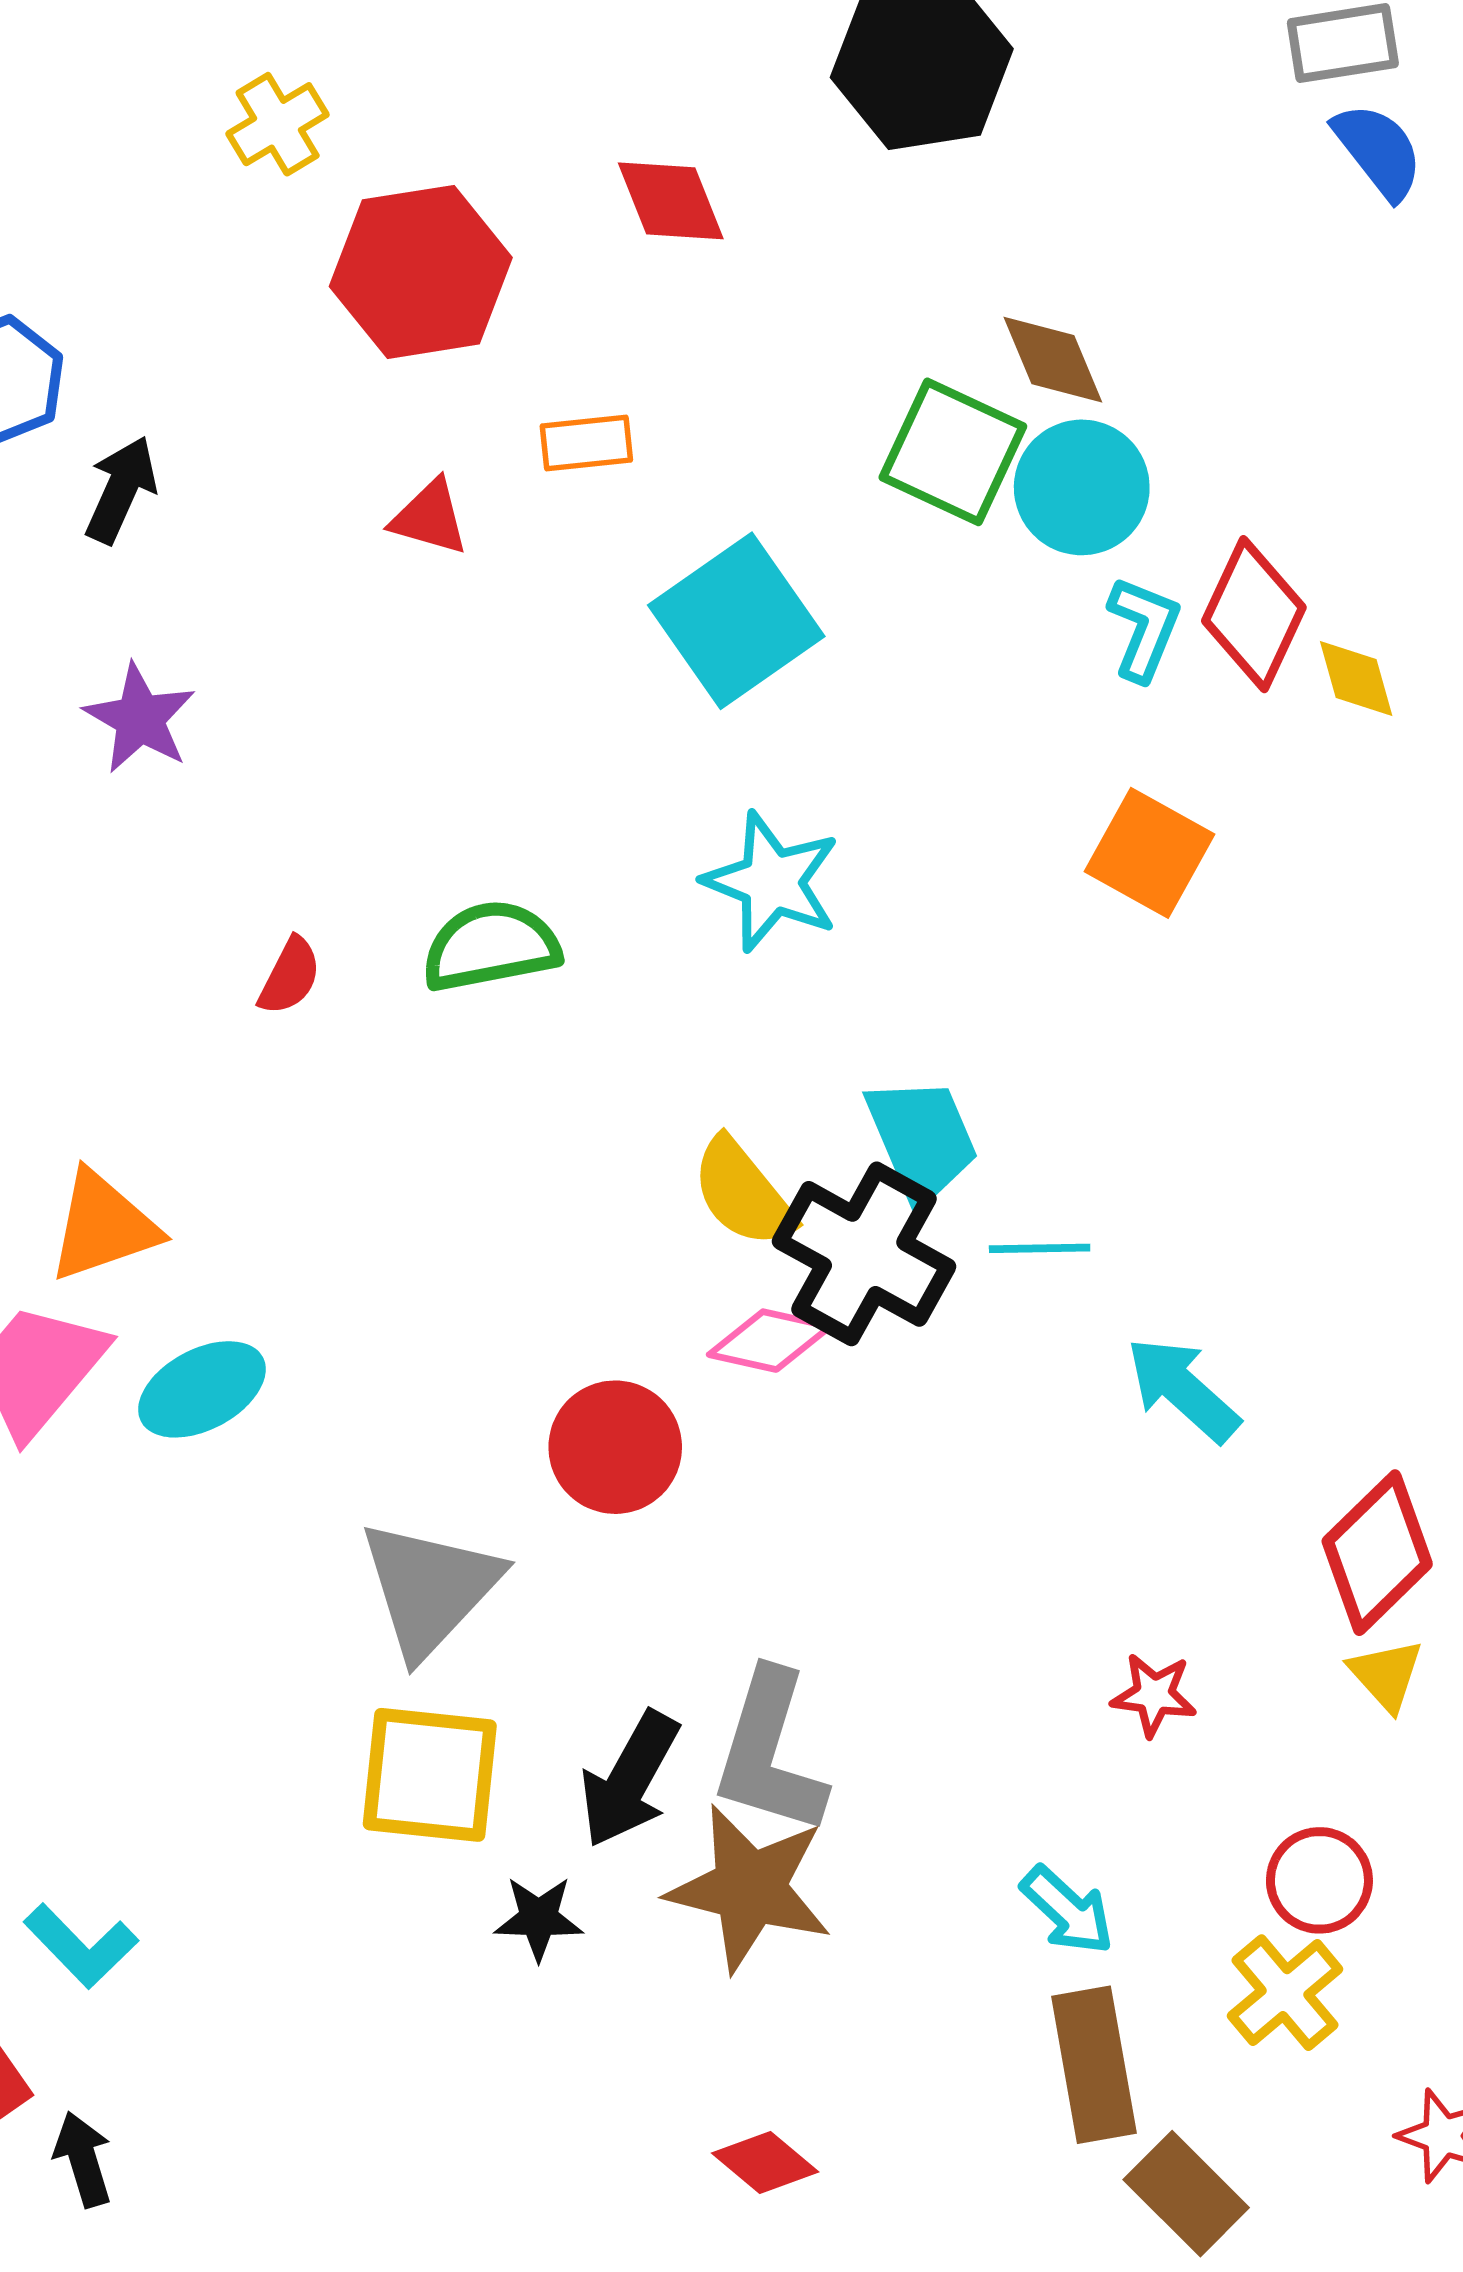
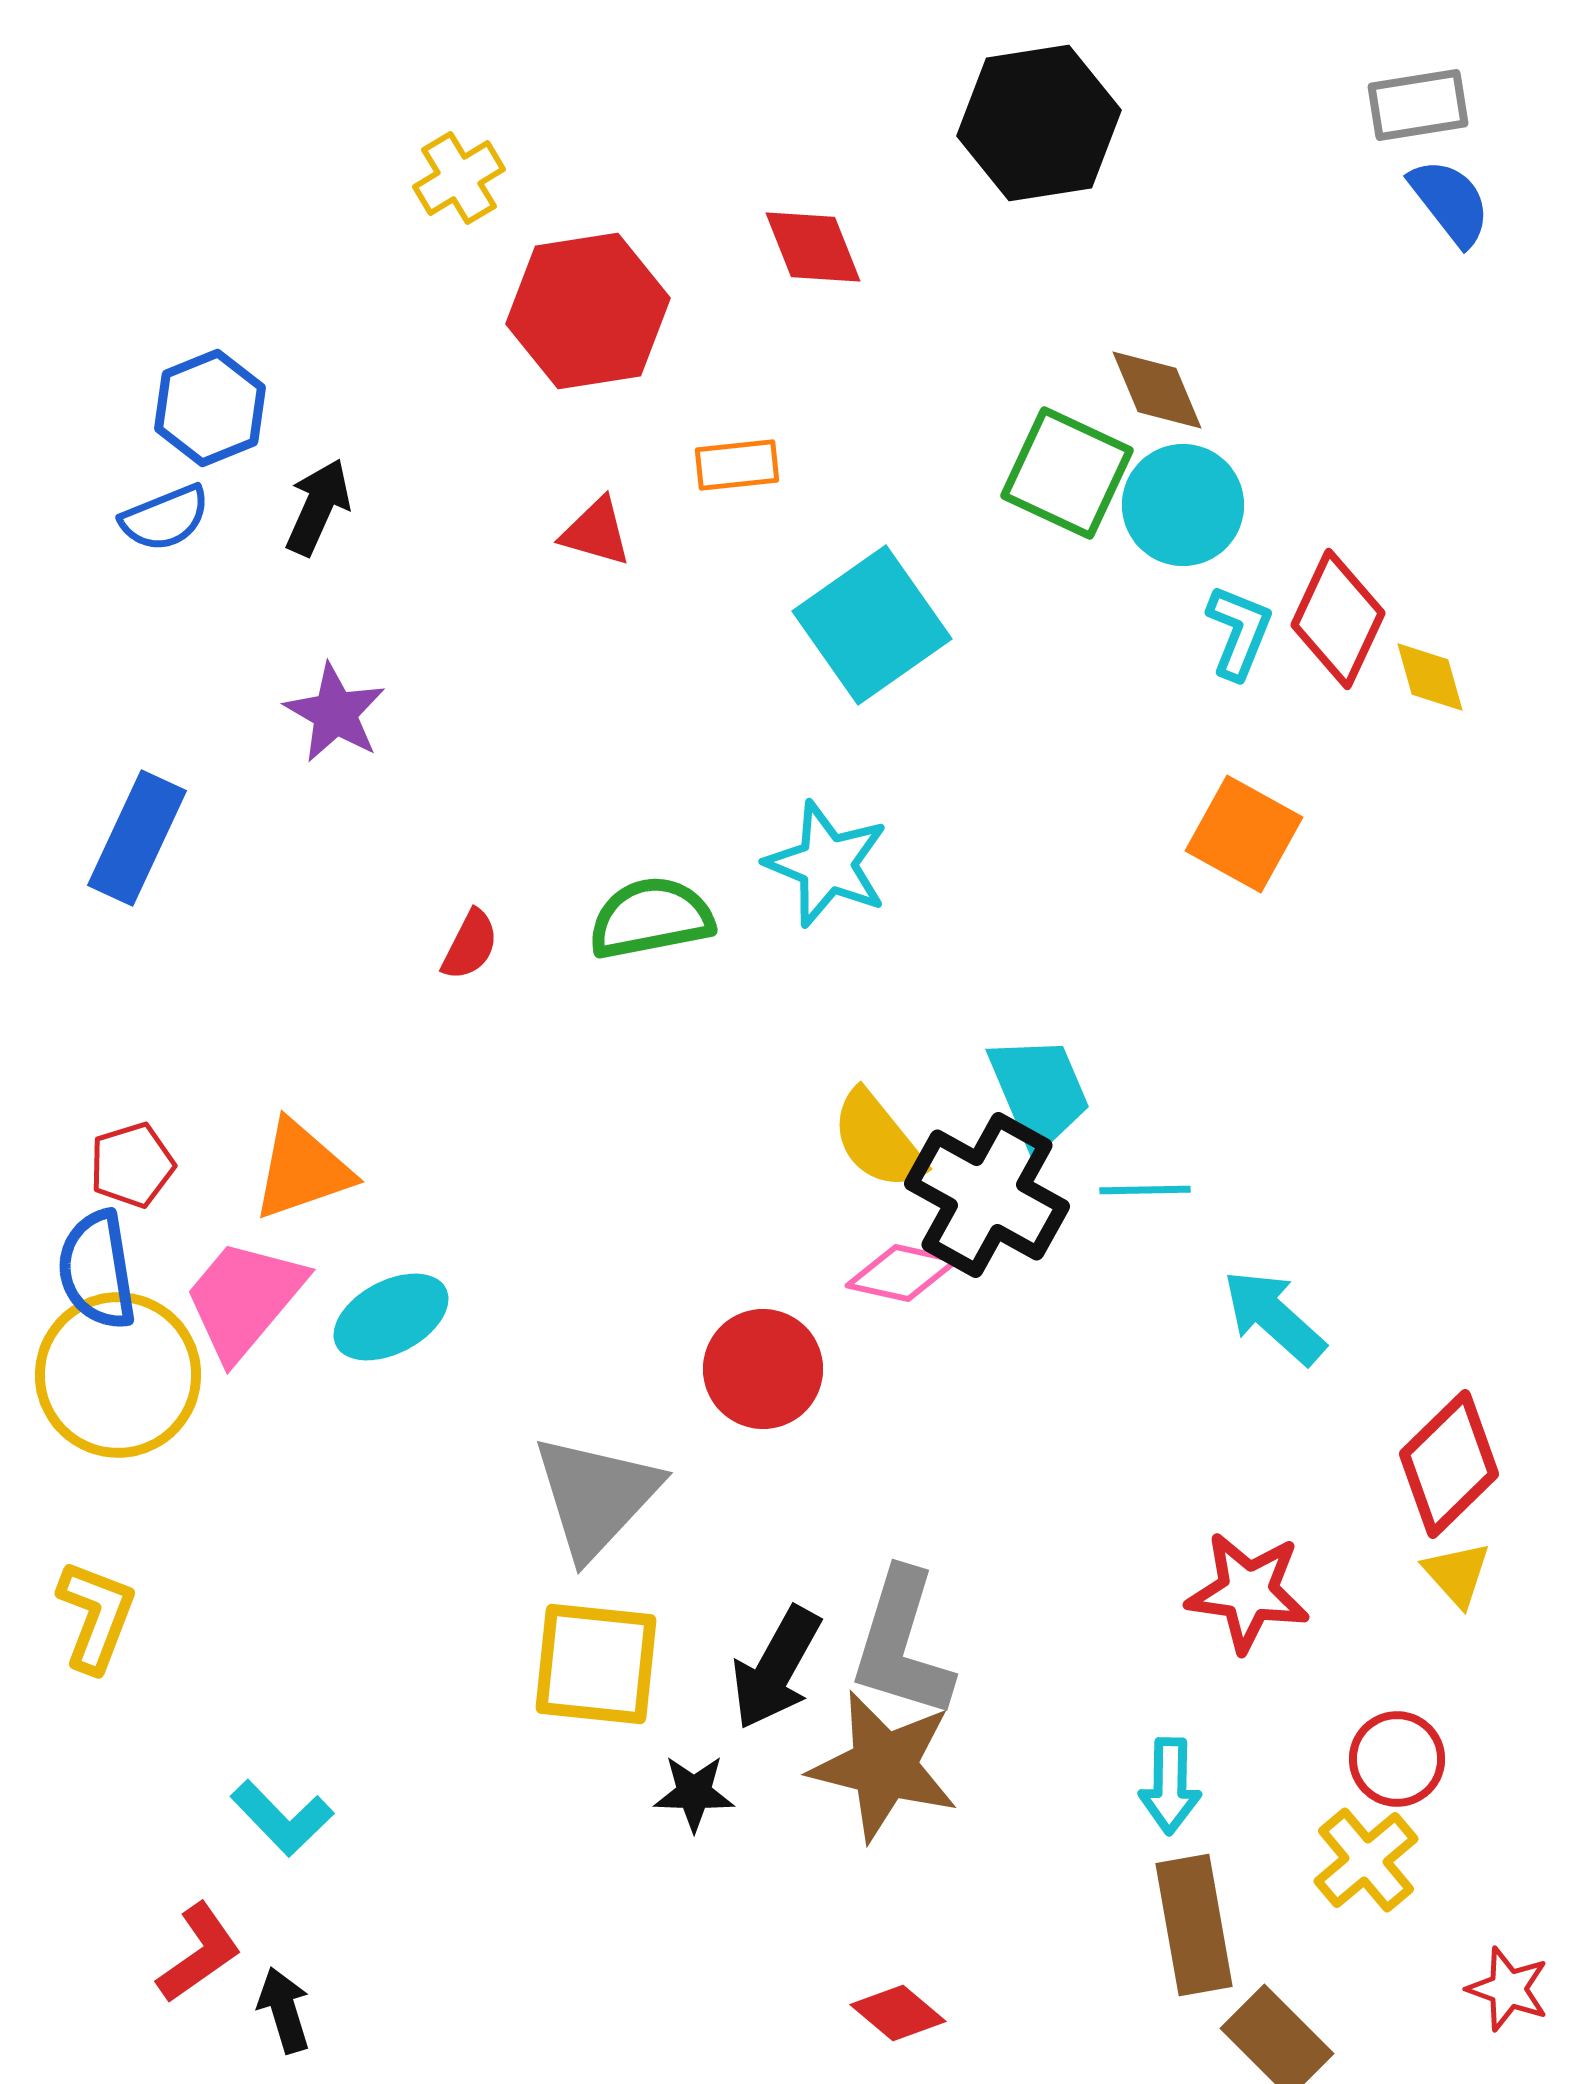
cyan star: (772, 882) -> (827, 864), moved
red star: (1154, 1695) -> (1248, 1592), size x1.6
cyan arrow: (1067, 1910) -> (1170, 1786), turned 48

